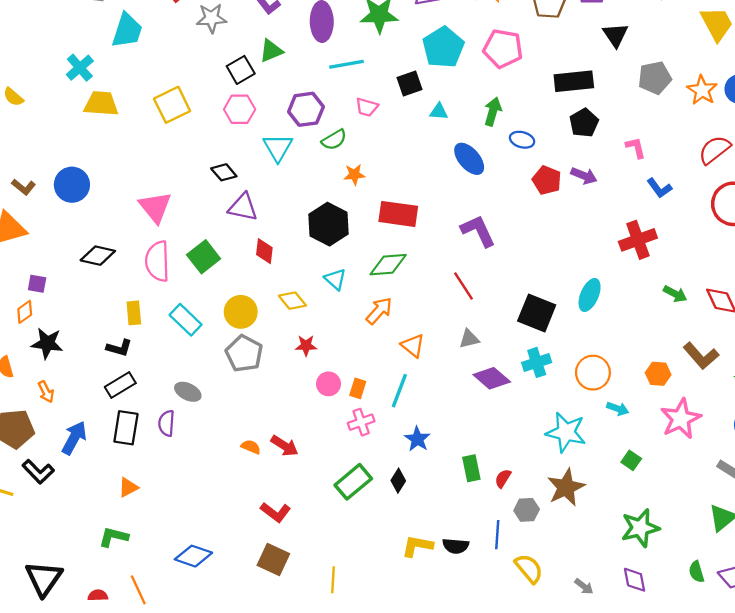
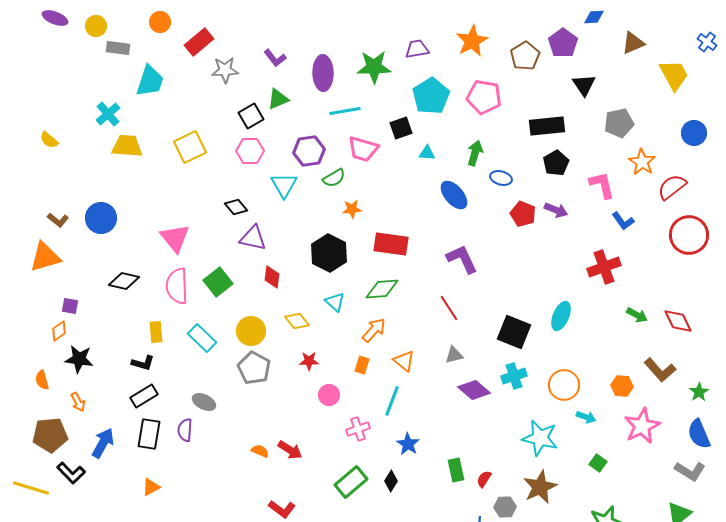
orange star: (702, 90) -> (642, 162), moved
pink trapezoid: (367, 107) -> (363, 149), size x1.5
pink L-shape: (636, 148) -> (602, 185), size x1.4
orange rectangle: (358, 388) -> (362, 365), moved

